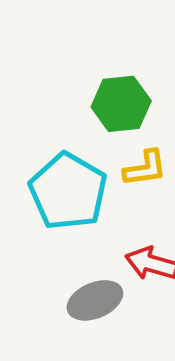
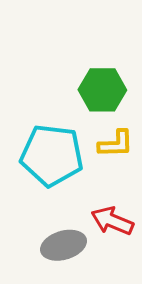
cyan pentagon: (68, 191) -> (52, 155), turned -30

